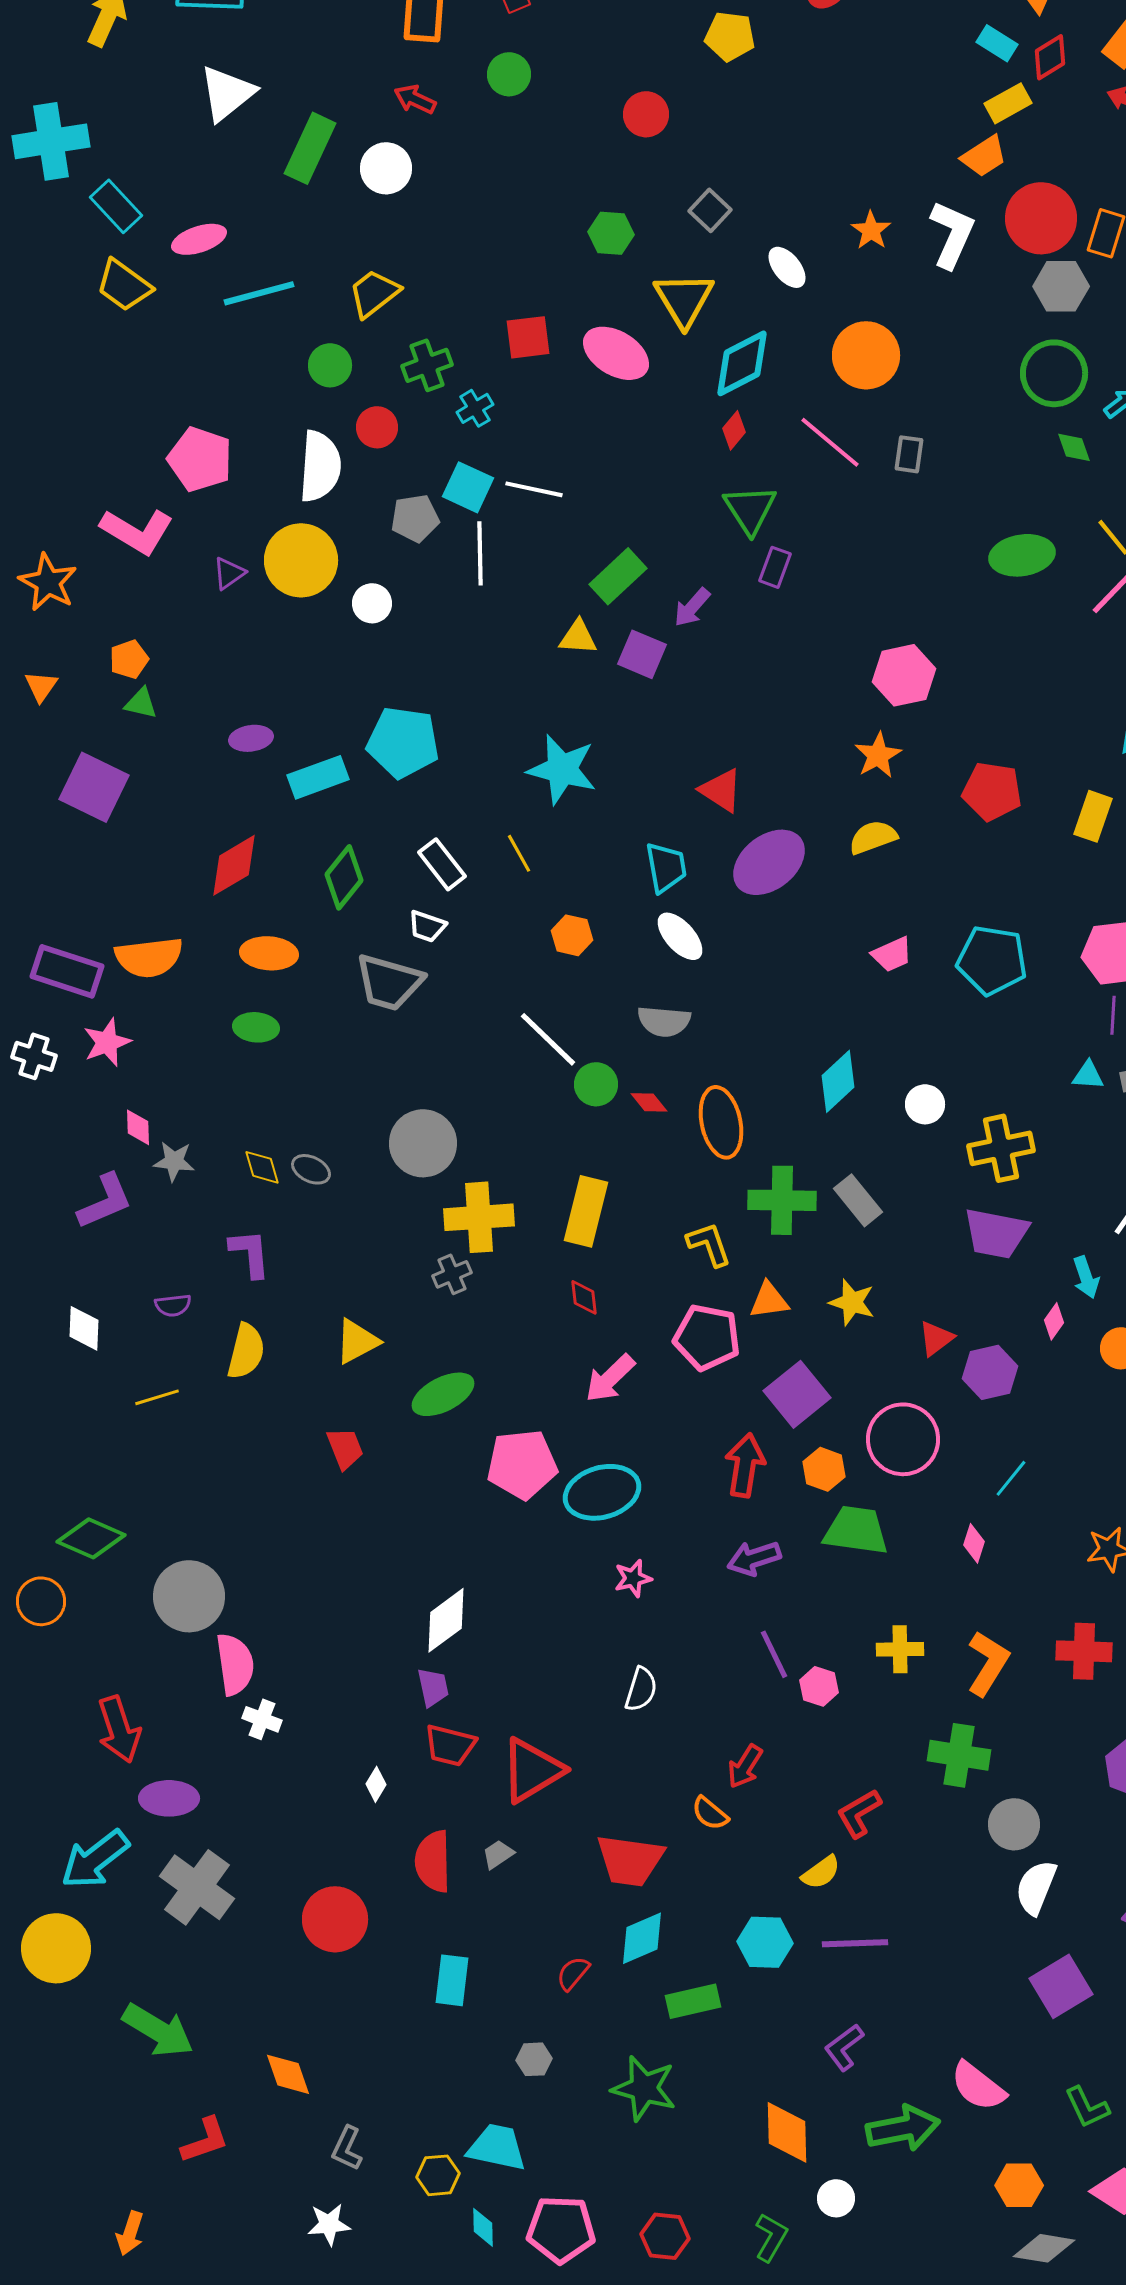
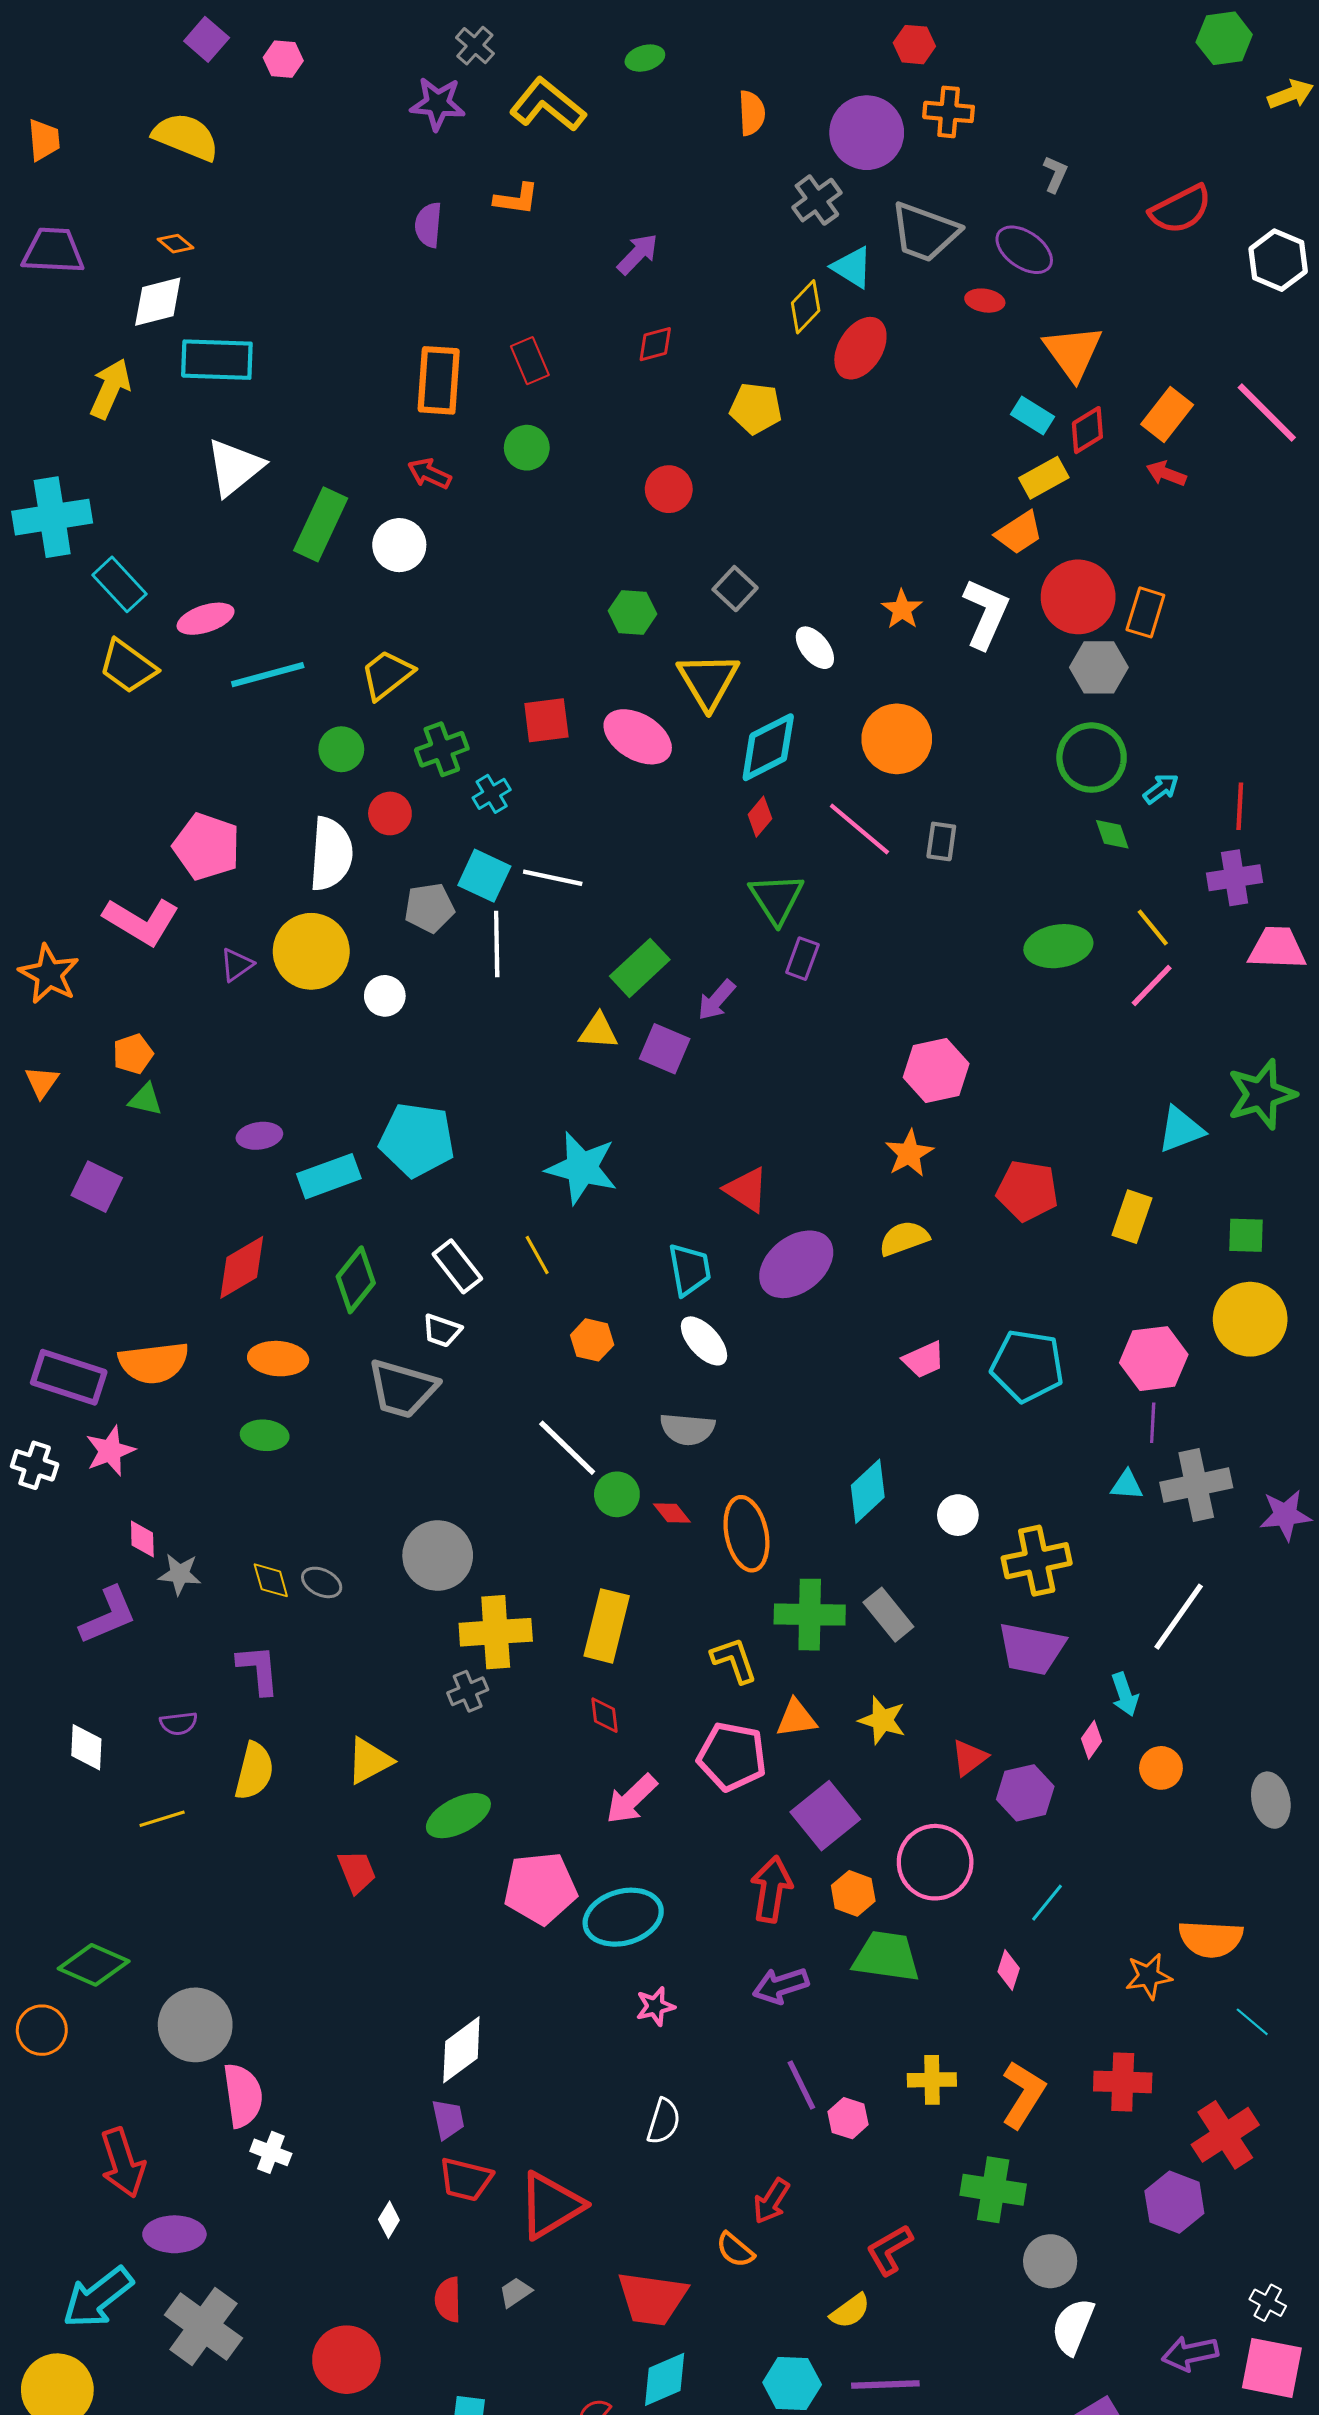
purple square: (94, 787) -> (97, 1187), size x0.7
red semicircle: (433, 1861) -> (448, 2300), size x0.7

